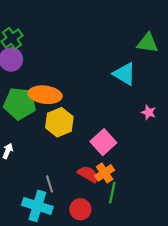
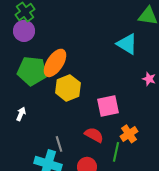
orange ellipse: (45, 95) -> (55, 63), turned -64
pink square: (103, 142) -> (108, 106), turned 30
orange cross: (105, 173) -> (129, 134), moved

